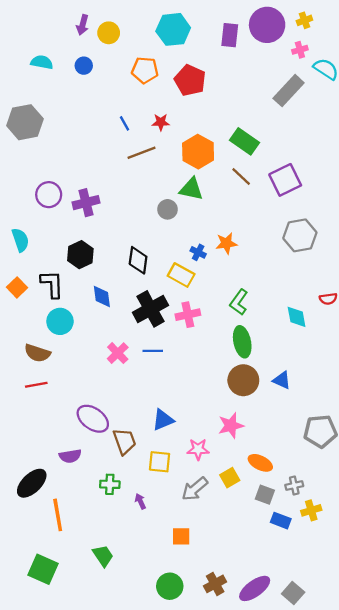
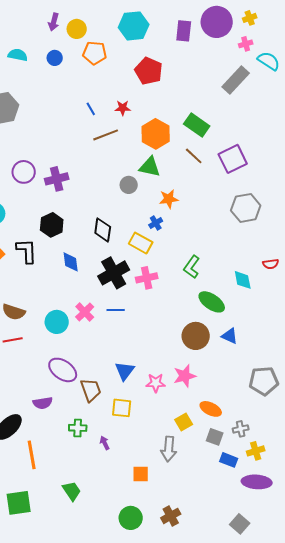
orange pentagon: (145, 70) -> (95, 53), moved
orange star: (226, 243) -> (169, 199), moved
blue cross: (198, 252) -> (156, 223), turned 32
cyan circle: (60, 321) -> (57, 322), moved
green ellipse: (242, 342) -> (212, 302), moved, turned -44
blue triangle: (163, 420) -> (125, 371), turned -30
pink star: (198, 449) -> (156, 383), moved
gray arrow: (195, 489) -> (169, 449), moved, turned -45
green square: (43, 569) -> (19, 503), turned -32
purple ellipse: (255, 588) -> (257, 482), moved, turned 40

